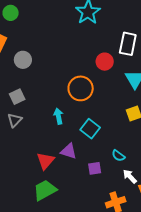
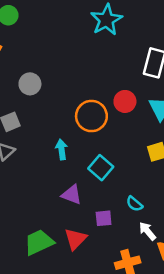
gray circle: (23, 60) -> (30, 84), moved
red circle: (105, 62) -> (125, 101), moved
red triangle: (46, 161) -> (75, 239), moved

